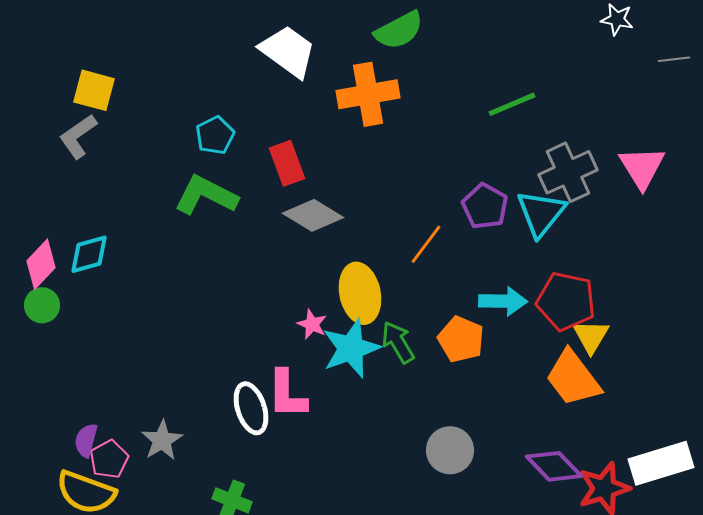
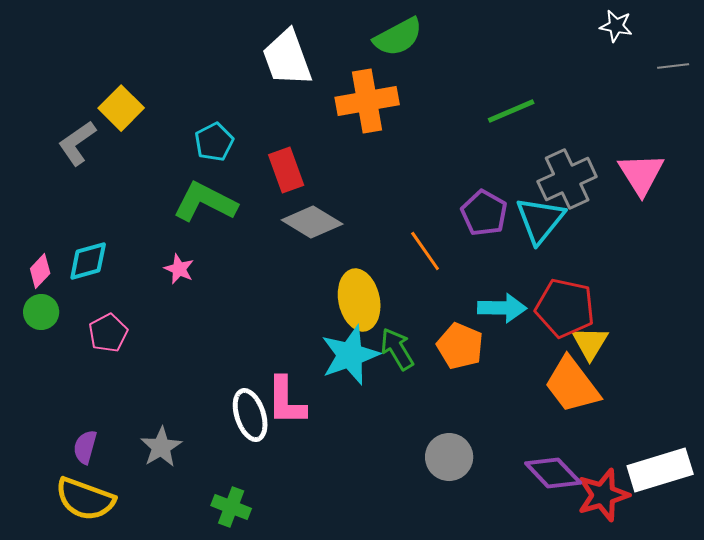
white trapezoid: (288, 51) -> (287, 58), turned -146
yellow square: (94, 90) -> (121, 108), moved, turned 30
orange line: (426, 244) -> (425, 251), turned -72
pink diamond: (41, 264) -> (40, 271), size x0.7
pink star: (312, 324) -> (179, 269), moved
pink pentagon: (109, 459) -> (108, 333), moved

